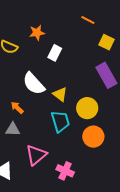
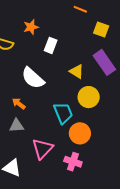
yellow triangle: (60, 94) -> (77, 71), moved
orange circle: (93, 137) -> (80, 133), moved

